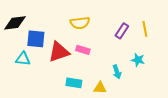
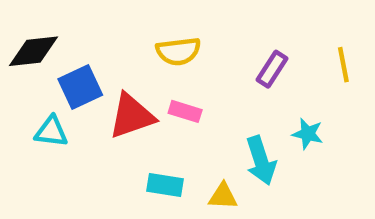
yellow line: (145, 29) -> (343, 65), moved
blue square: (36, 39) -> (80, 87), turned -30
cyan arrow: (117, 72) -> (261, 161), size x1.5

